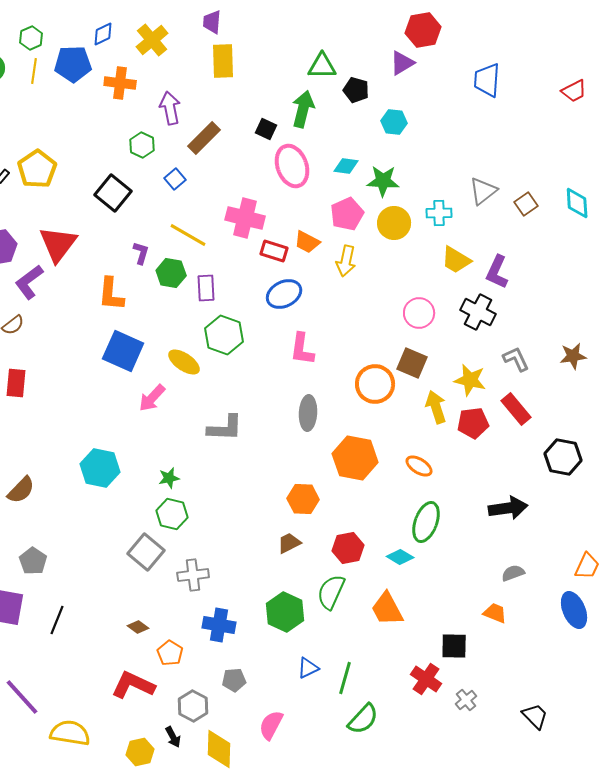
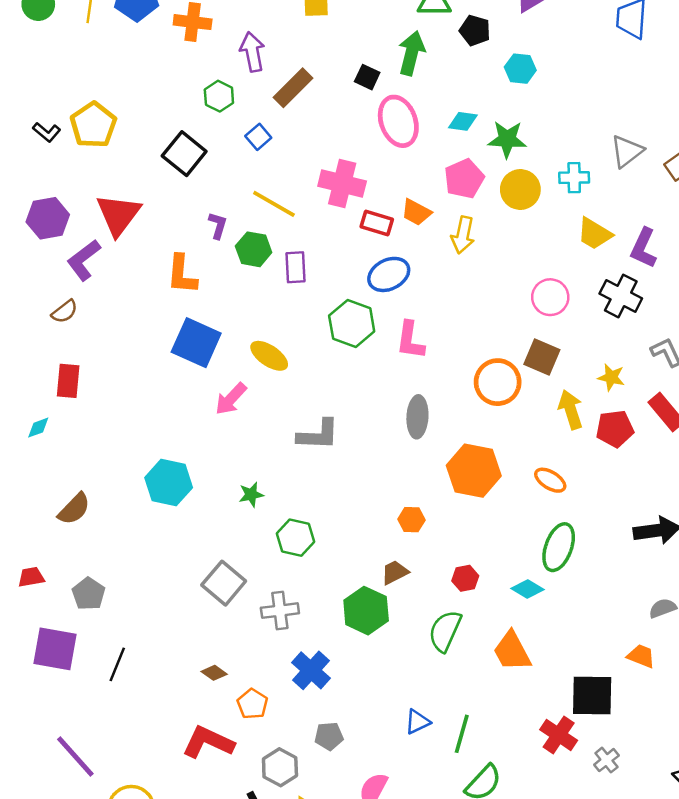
green hexagon: (224, 335) -> (352, 323), moved
yellow star: (470, 380) -> (611, 377), size x0.7
orange hexagon: (303, 499) -> (411, 520), size x0.7
green hexagon: (172, 514) -> (295, 538), moved
red hexagon: (348, 548) -> (465, 578), size x0.7
green hexagon: (285, 612) -> (366, 611), moved
blue cross: (219, 625) -> (311, 670), turned 32
black square: (454, 646) -> (592, 695), size x1.4

